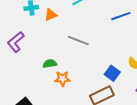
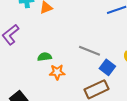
gray line: (78, 41) -> (89, 51), moved

